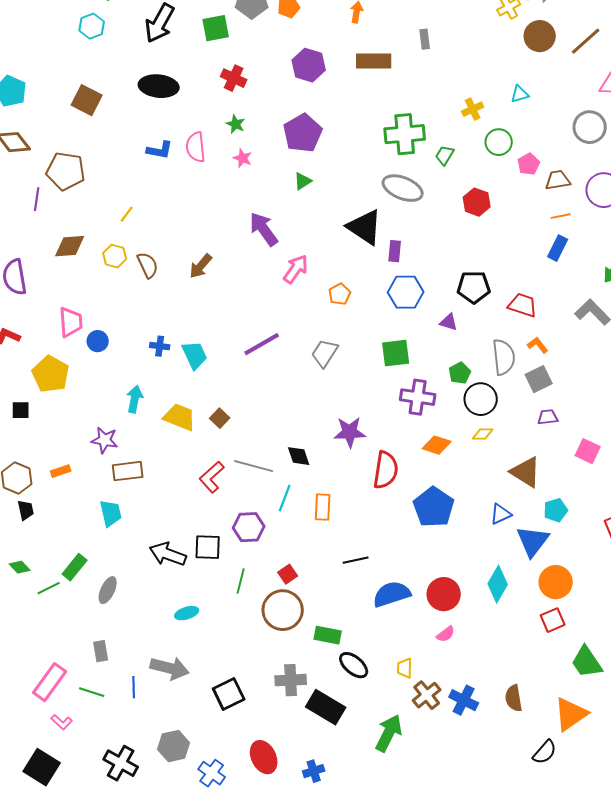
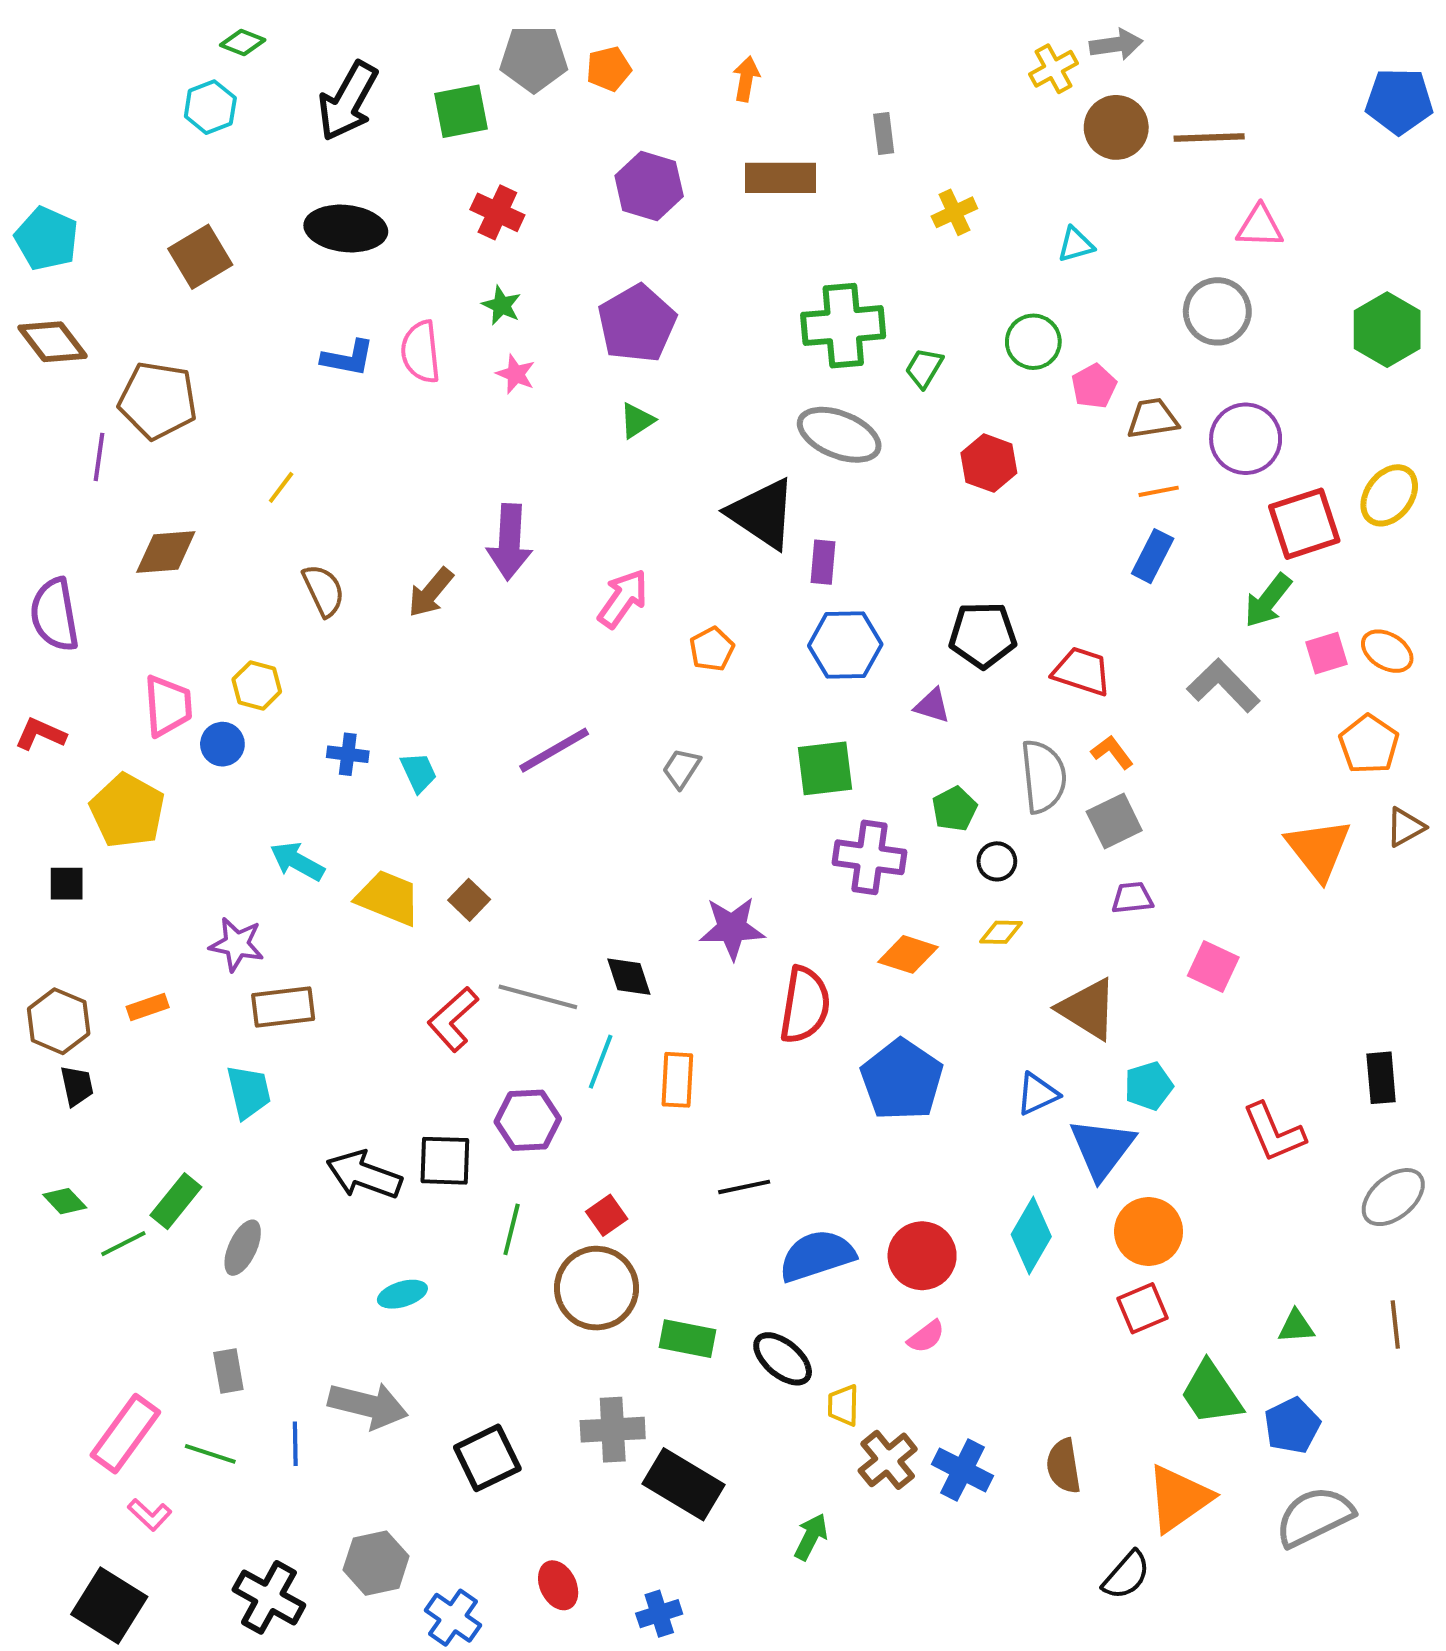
brown line: (586, 41) -> (1209, 138), turned 40
brown square: (87, 100) -> (200, 257), turned 32
yellow cross: (473, 109) -> (954, 212), moved
purple arrow: (264, 229) -> (510, 542), moved, turned -141
yellow hexagon: (115, 256) -> (257, 685), moved
gray trapezoid: (325, 353) -> (681, 768), size x0.7
cyan trapezoid: (195, 355) -> (419, 772), size x0.7
cyan arrow: (135, 399) -> (297, 861), turned -72
black circle: (481, 399) -> (997, 861), size x0.6
black ellipse: (354, 665) -> (783, 1359), moved
green arrow: (389, 733) -> (811, 1537), size x0.6
red ellipse: (264, 757) -> (558, 1585), size x0.7

